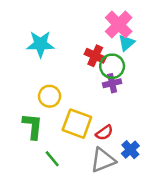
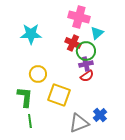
pink cross: (119, 25) -> (79, 17), moved, turned -30
red semicircle: (104, 133) -> (87, 76), moved
green line: (52, 159) -> (30, 121), moved, turned 32

